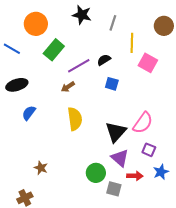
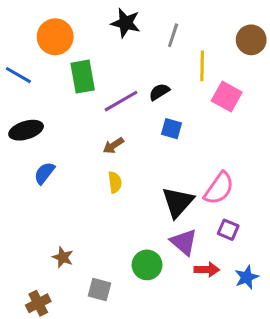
green rectangle: (54, 50) -> (83, 77), turned -50
brown arrow: (68, 87) -> (113, 145), moved
yellow semicircle: (75, 119) -> (115, 182), size x0.6
blue star: (161, 172) -> (247, 277), moved
gray square: (114, 189) -> (100, 289), moved

